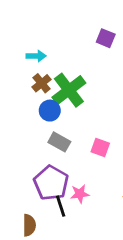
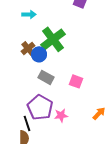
brown cross: (42, 83) -> (28, 48), moved
black line: (61, 206) -> (27, 123), moved

